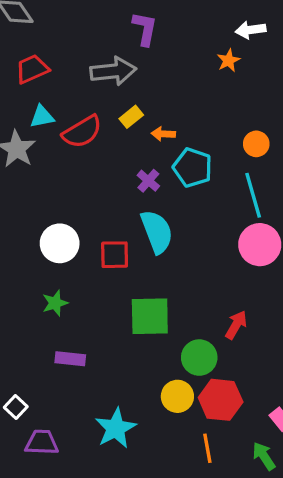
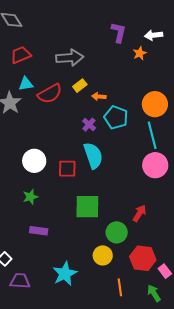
purple L-shape: (145, 29) -> (119, 32), moved
orange circle: (256, 144) -> (155, 104), size x1.6
red hexagon: (221, 400) -> (143, 258), moved

